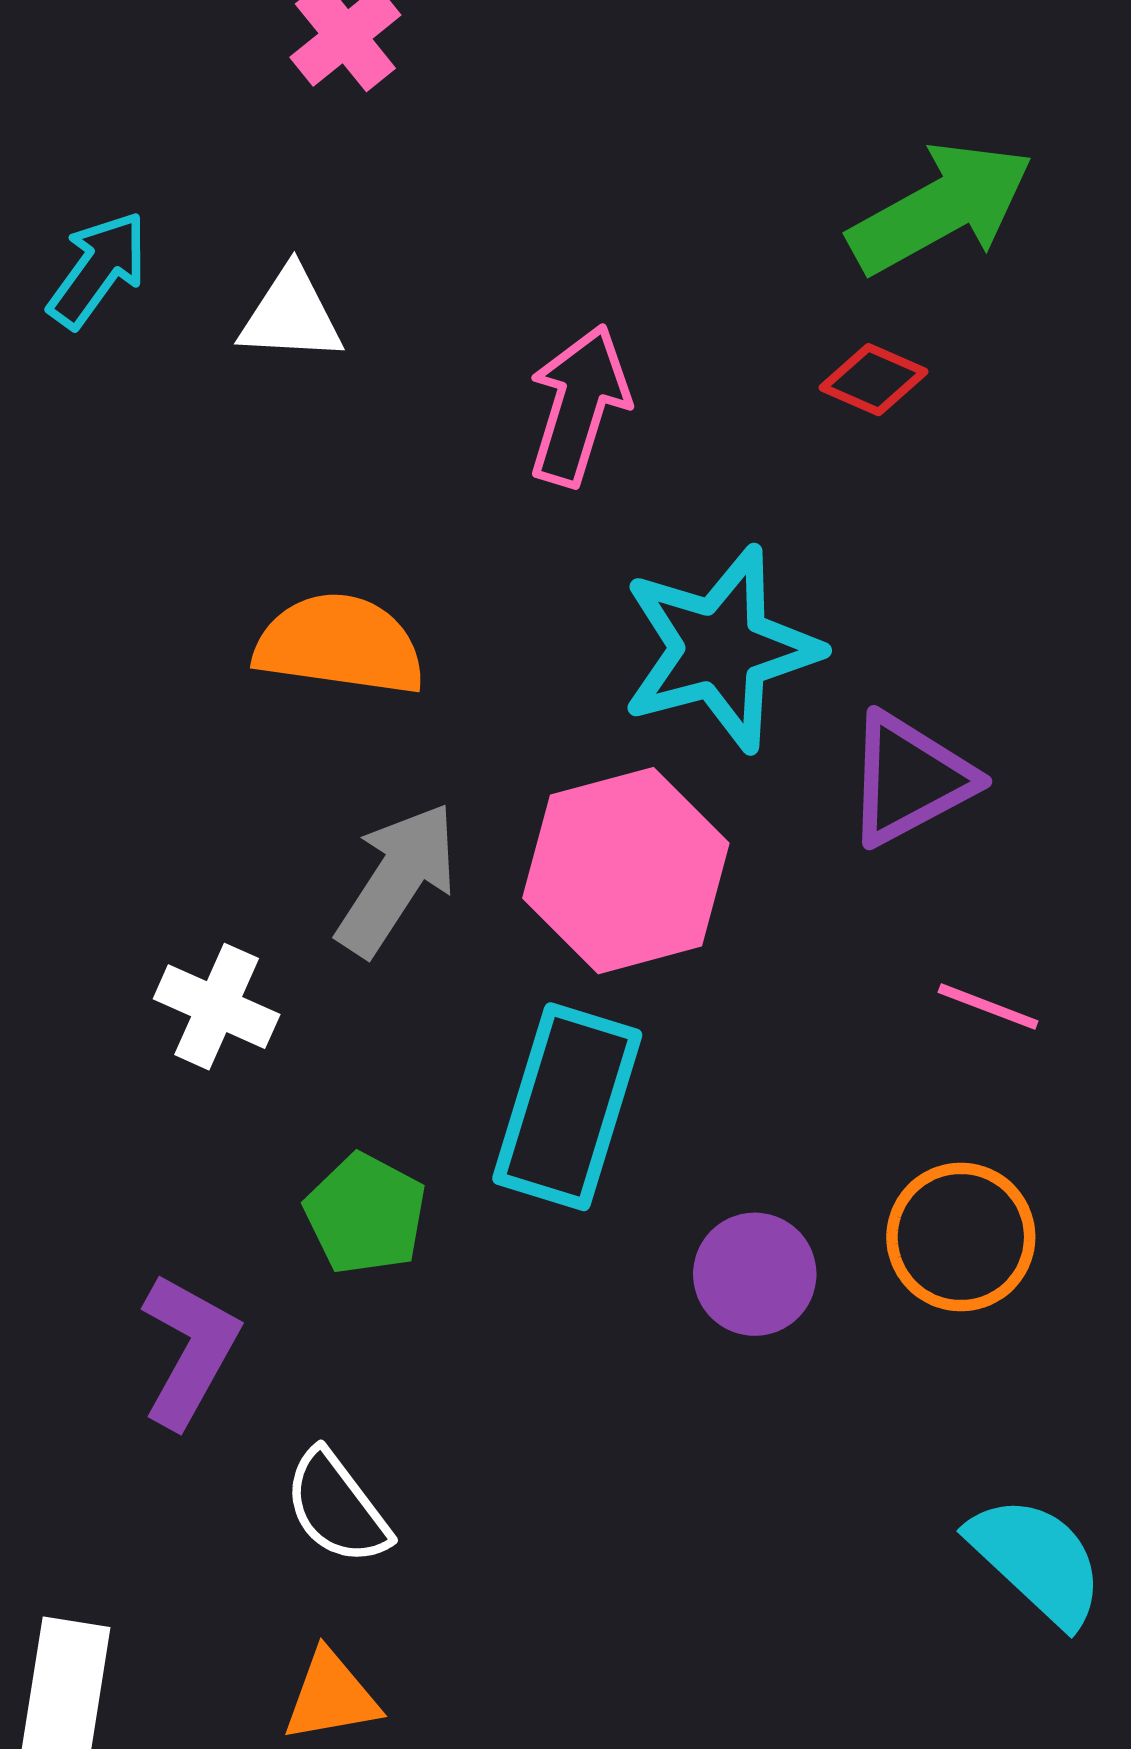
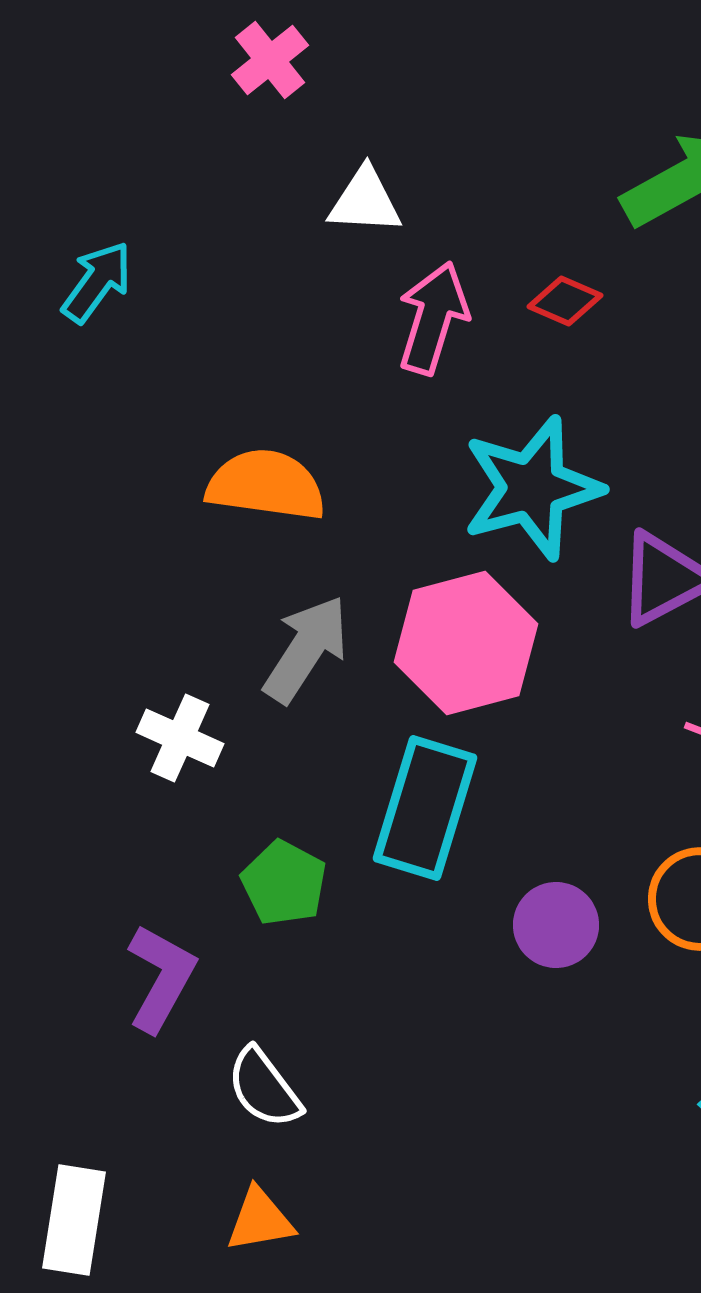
cyan arrow: (98, 269) -> (97, 282), moved
white triangle: (291, 315) -> (365, 201), moved
red diamond: (874, 380) -> (565, 301), moved

